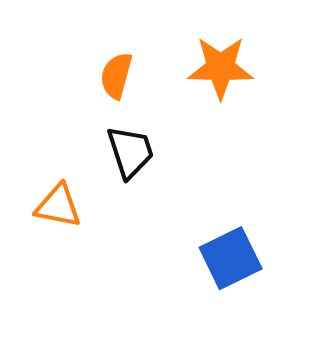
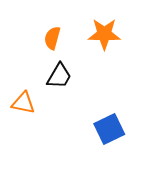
black trapezoid: (130, 152) -> (59, 76), turned 48

